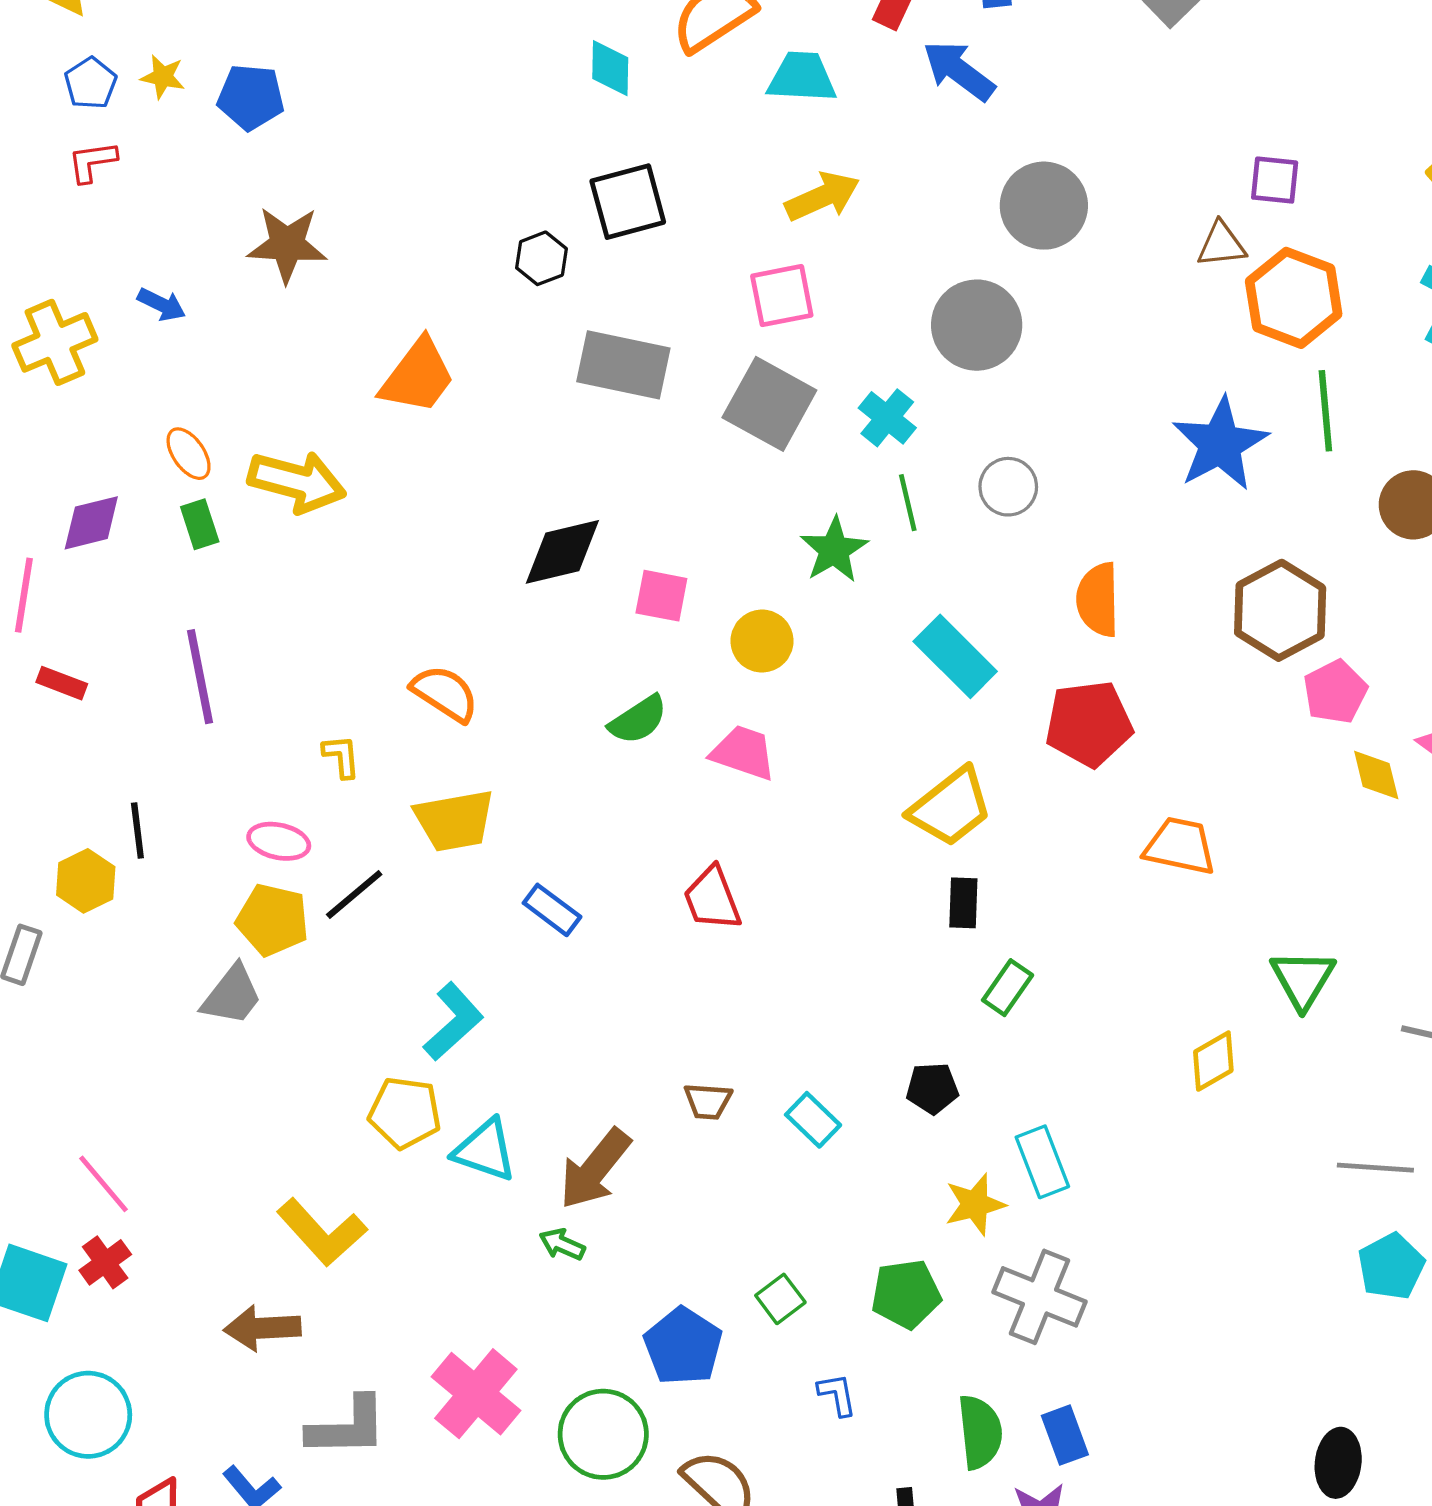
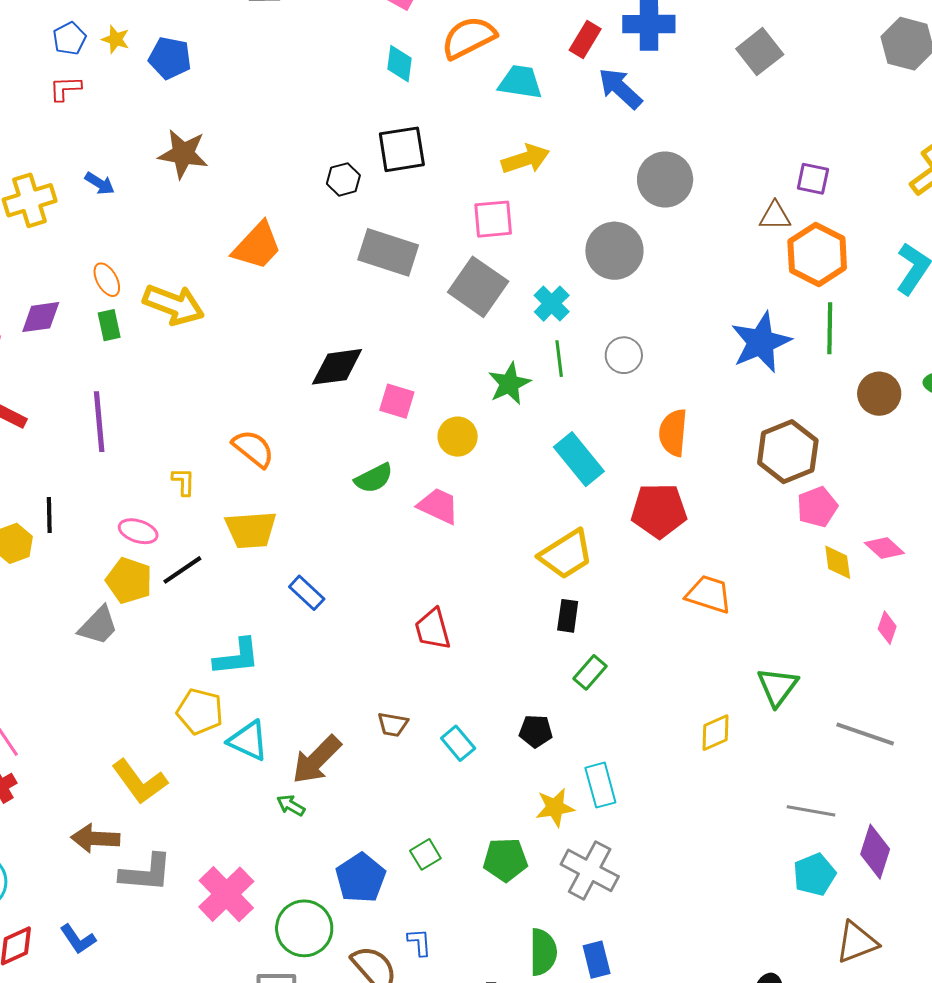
red trapezoid: (712, 899) -> (433, 629), moved
cyan L-shape: (453, 1022) -> (237, 657), turned 30
blue L-shape: (837, 1395) -> (419, 942), moved
gray L-shape: (347, 1427) -> (146, 873), moved

